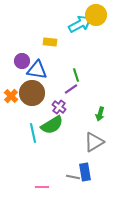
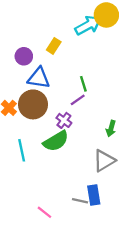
yellow rectangle: (50, 42) -> (54, 46), turned -64
purple circle: (22, 61) -> (24, 56), moved
cyan line: (33, 133) -> (22, 150), moved
pink line: (42, 187) -> (44, 212), turned 40

